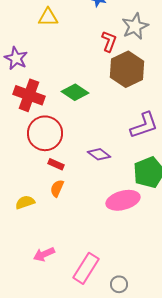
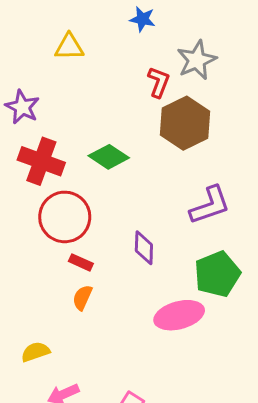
purple diamond: (99, 154) -> (144, 248), turned 55
yellow semicircle: (25, 202) -> (35, 352), moved

